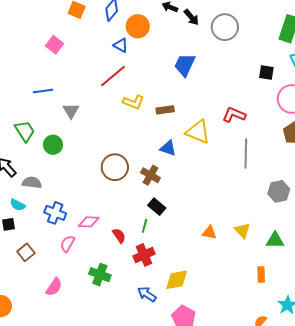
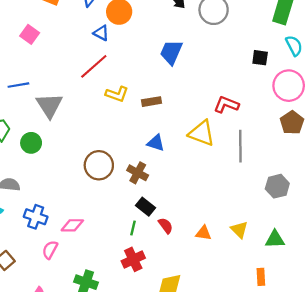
gray triangle: (71, 111) -> (49, 105), size x1.5
yellow triangle: (198, 132) -> (202, 133), moved
red semicircle: (119, 236) -> (166, 226), moved

